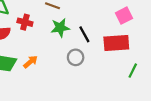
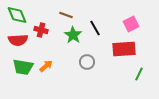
green star: (60, 28) -> (73, 35), turned -30
black line: (84, 34) -> (95, 28), moved

